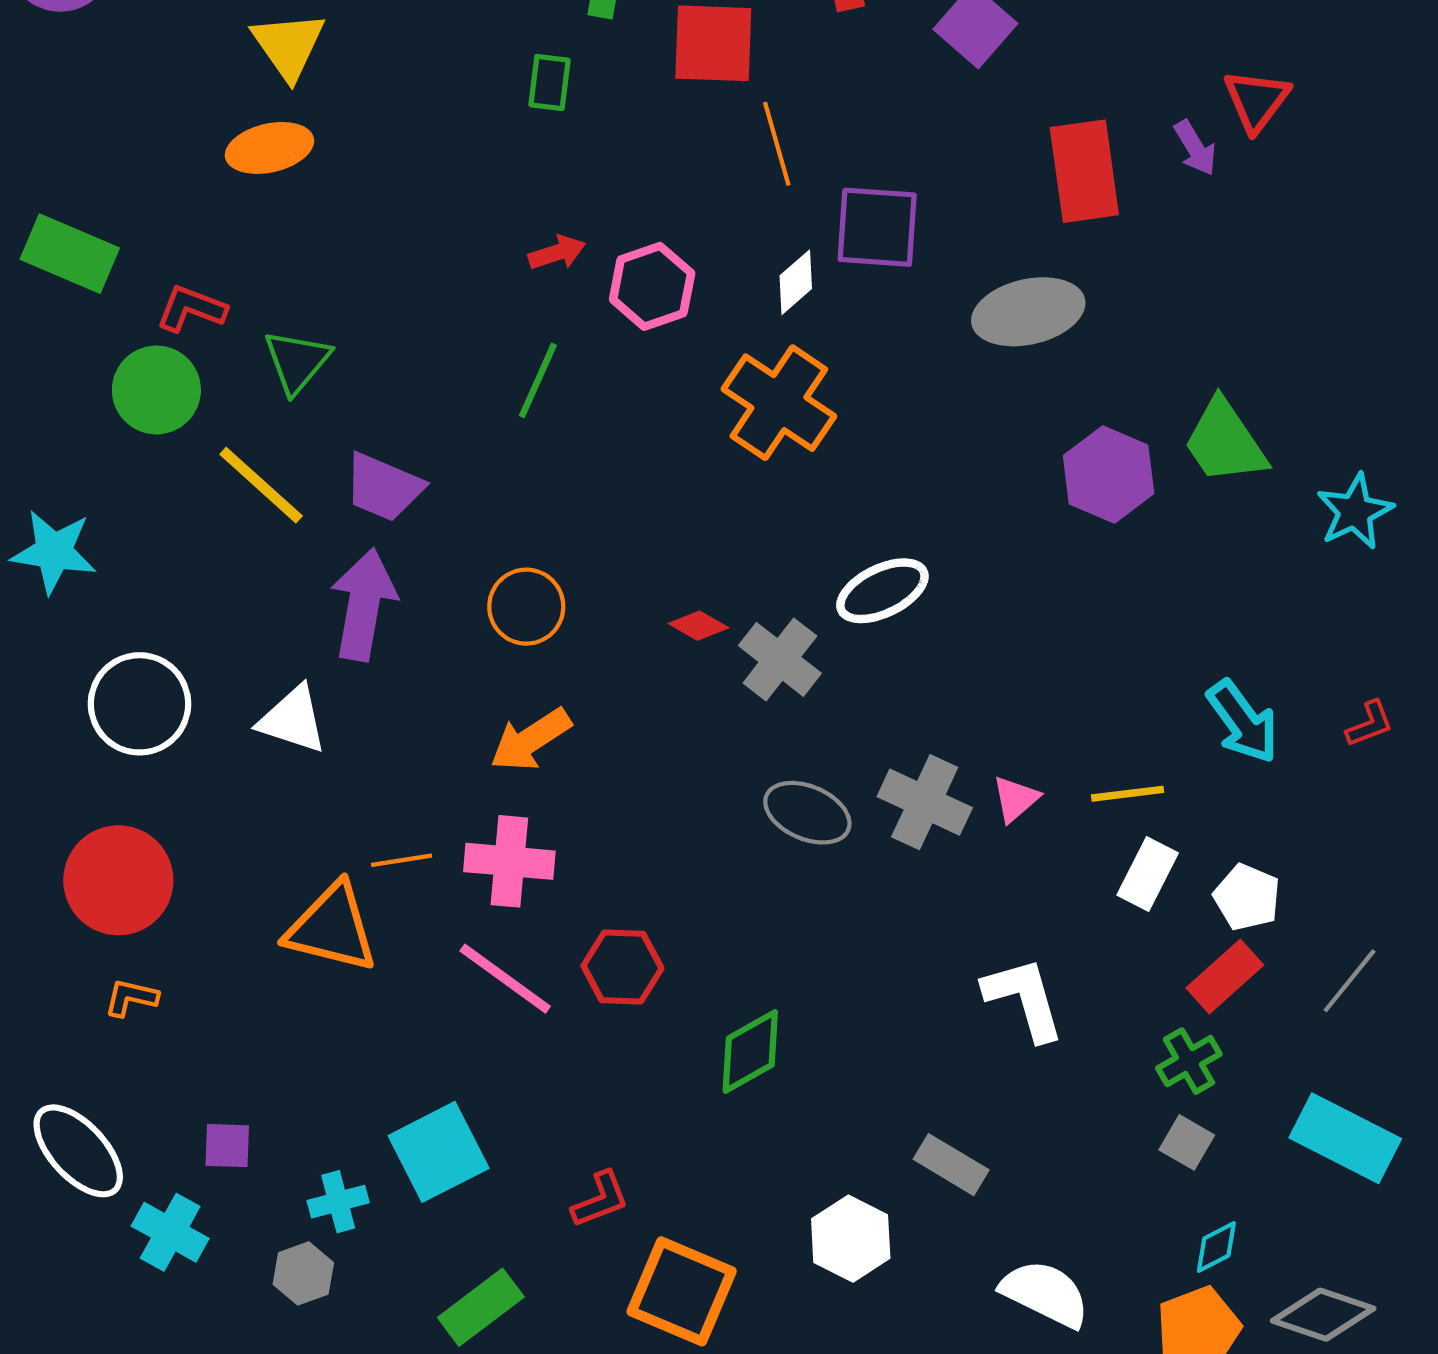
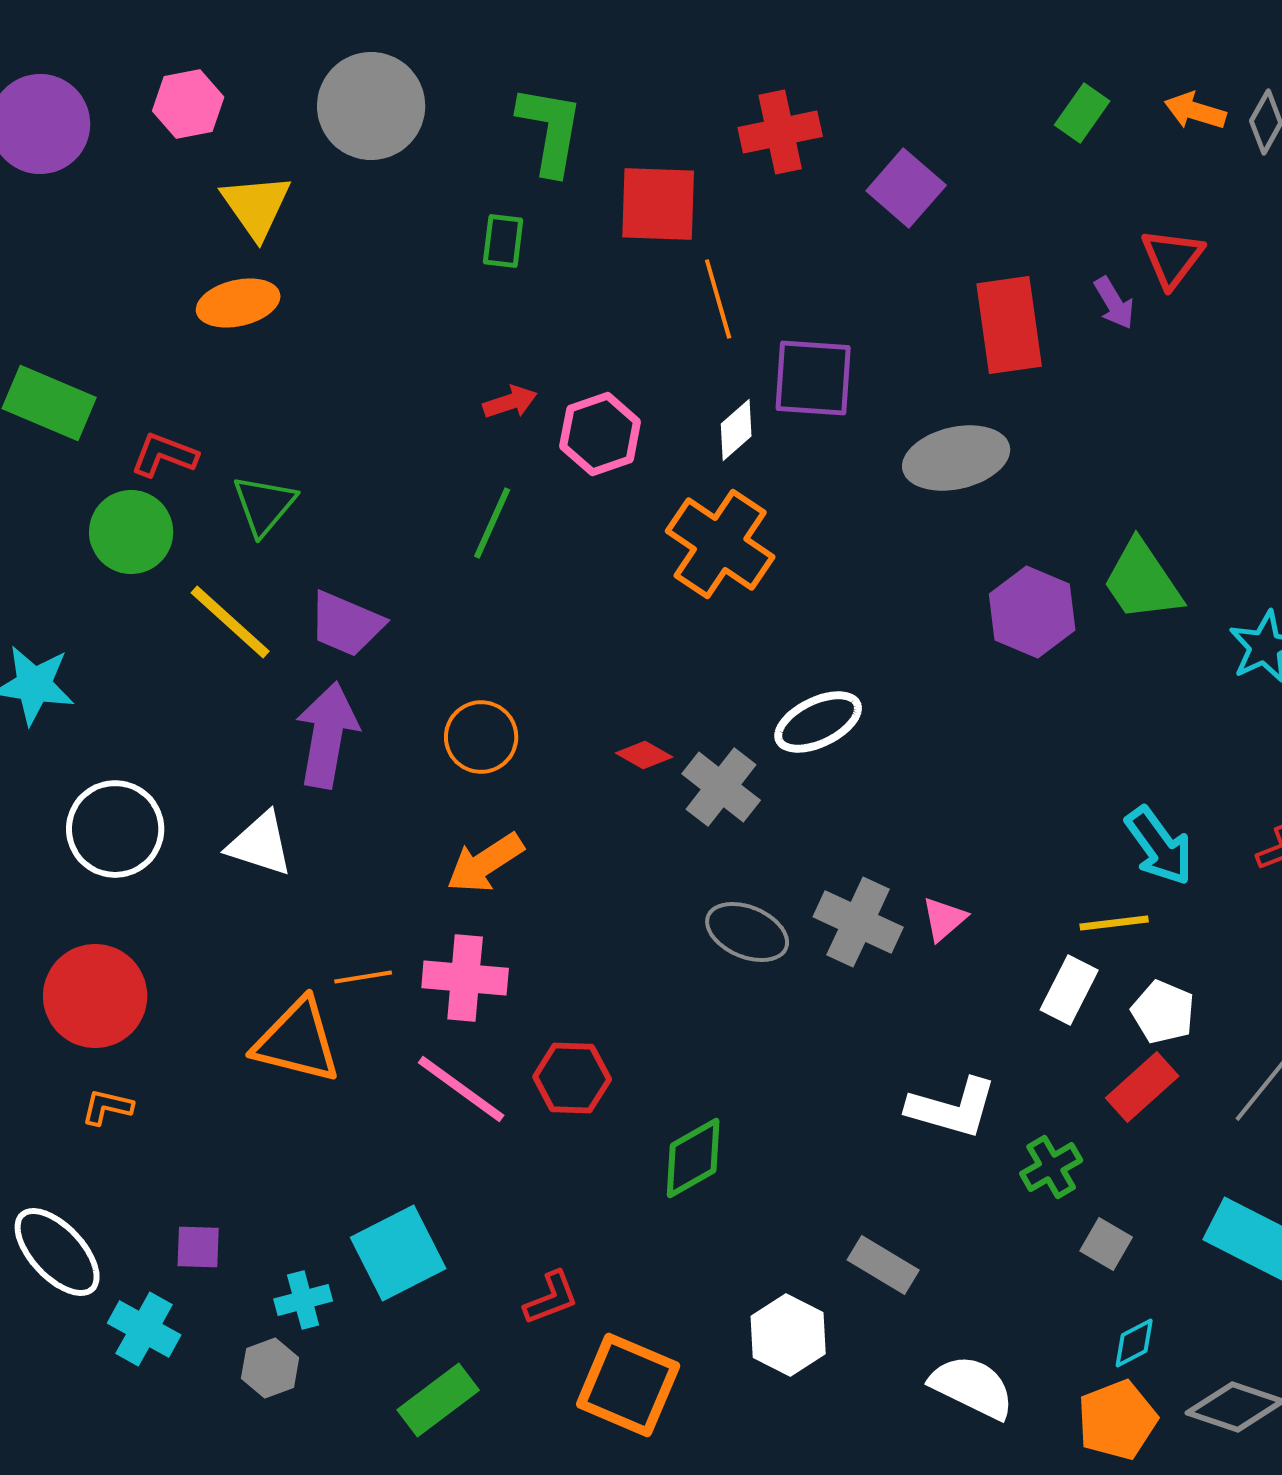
yellow line: (1128, 794) -> (1114, 923), moved
white L-shape: (1024, 999) -> (952, 1108), turned 122
green cross: (1189, 1061) -> (1051, 1167), moved

